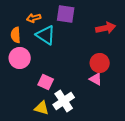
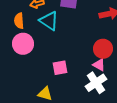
pink square: (46, 82) -> (60, 68), moved, turned -35
white cross: (64, 101) -> (96, 83), moved

